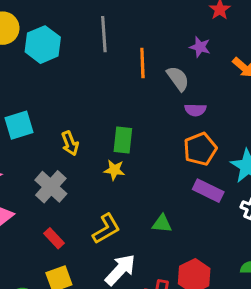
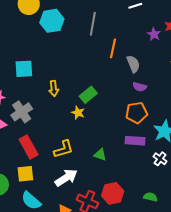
purple star: (200, 47) -> (154, 34), moved
green rectangle: (123, 140) -> (88, 95), turned 30
gray cross: (51, 187) -> (22, 112), moved
purple rectangle: (208, 191) -> (135, 141), turned -36
red rectangle: (54, 238) -> (29, 147), size x1.6

